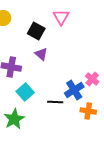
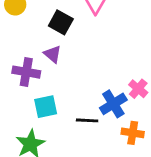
purple triangle: (41, 54) -> (53, 54), moved
cyan square: (25, 92) -> (46, 107), turned 30

